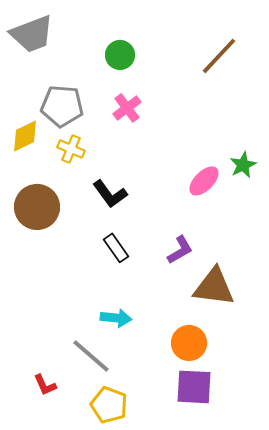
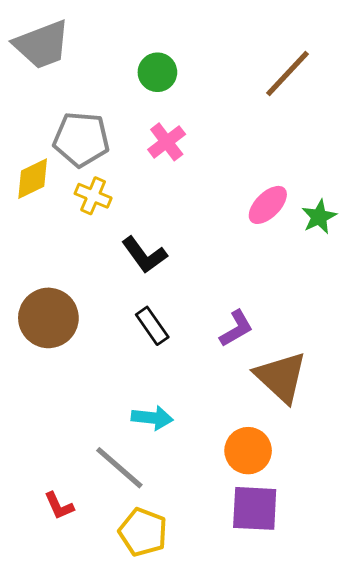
pink ellipse: (204, 181) -> (268, 205), moved
brown circle: (37, 207) -> (48, 318), moved
brown triangle: (214, 287) -> (281, 377), turned 36

